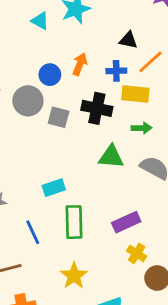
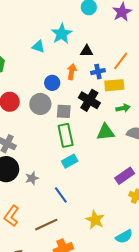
black triangle: (128, 40) -> (87, 51), moved
black cross: (97, 108) -> (89, 100), turned 30
green rectangle: (74, 222) -> (66, 135), moved

